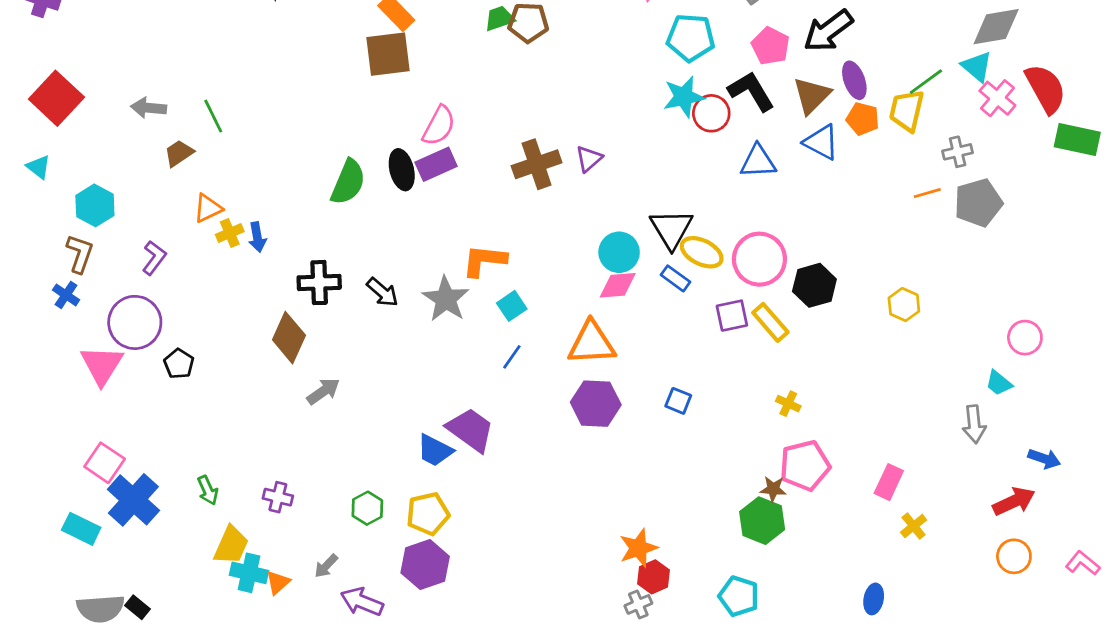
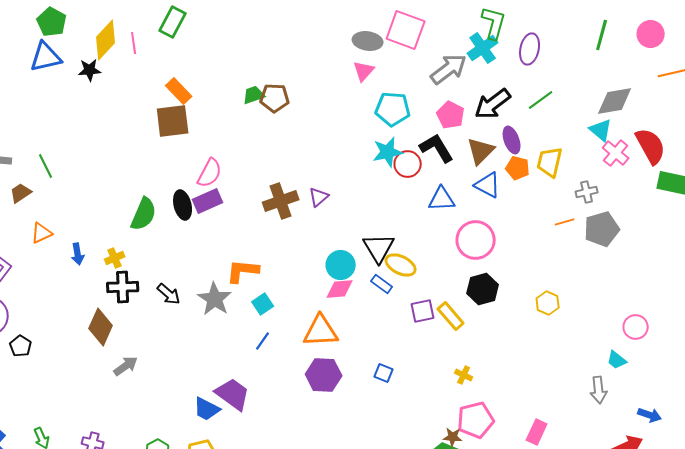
green line: (926, 82) -> (541, 100), moved
yellow cross: (230, 233) -> (115, 258), moved
pink circle: (759, 259) -> (476, 240), moved

